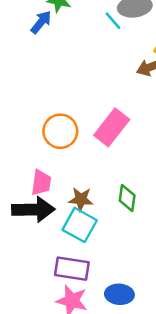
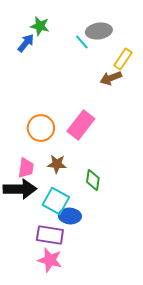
brown star: (81, 199) -> (57, 164), moved
blue ellipse: (119, 294) -> (70, 216), moved

